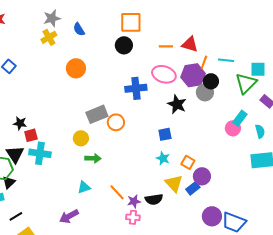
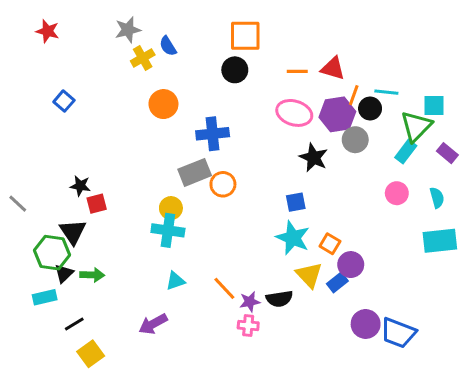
yellow cross: (49, 37) -> (143, 58), moved
black circle: (211, 81) -> (370, 108), moved
blue cross: (136, 88) -> (213, 134), moved
cyan rectangle: (240, 118) -> (406, 152), moved
cyan cross: (40, 153) -> (168, 230), moved
green arrow: (93, 158) -> (92, 275), moved
cyan star: (163, 158) -> (293, 238), size x1.6

